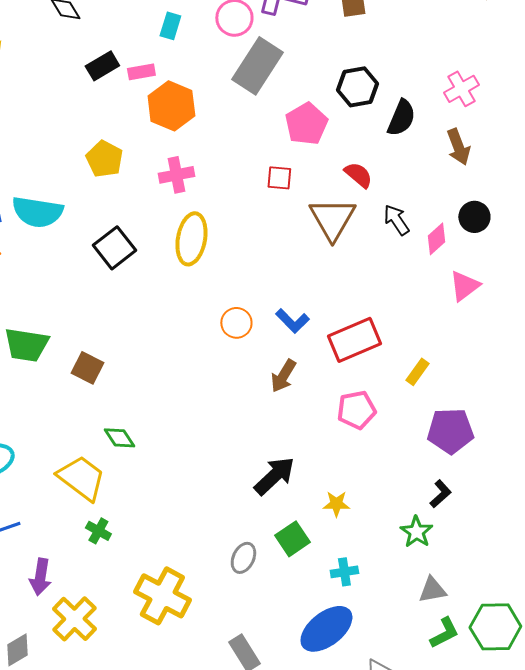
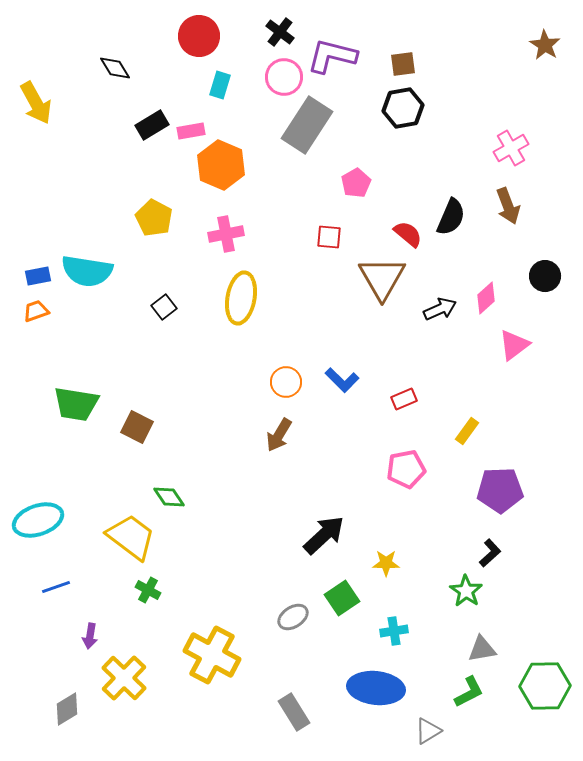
black hexagon: (357, 87) -> (403, 108), moved
black semicircle: (401, 118) -> (451, 217), moved
pink pentagon: (306, 124) -> (356, 183), size x0.7
black circle: (474, 217) -> (545, 276), moved
black arrow: (396, 220) -> (440, 309), moved, turned 100
black square: (114, 248) -> (164, 307), size x0.6
red rectangle: (354, 340) -> (404, 399), size x0.5
brown arrow: (283, 376) -> (279, 435), moved
gray ellipse: (243, 558) -> (293, 617), turned 32
purple arrow: (40, 577) -> (90, 636), size x0.7
blue ellipse: (326, 629) -> (376, 688), turned 44
green L-shape: (444, 633) -> (469, 692), moved

